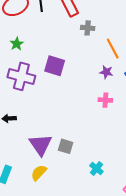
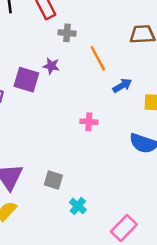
purple star: (106, 72) -> (51, 66), moved
gray square: (66, 146) -> (53, 180), moved

